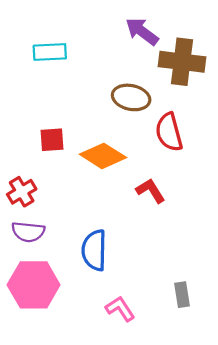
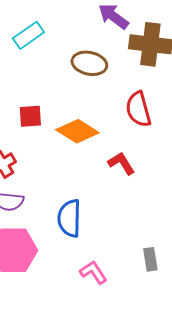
cyan rectangle: (50, 52) -> (28, 35), turned -32
brown ellipse: (131, 97) -> (89, 63), moved

